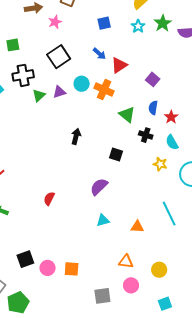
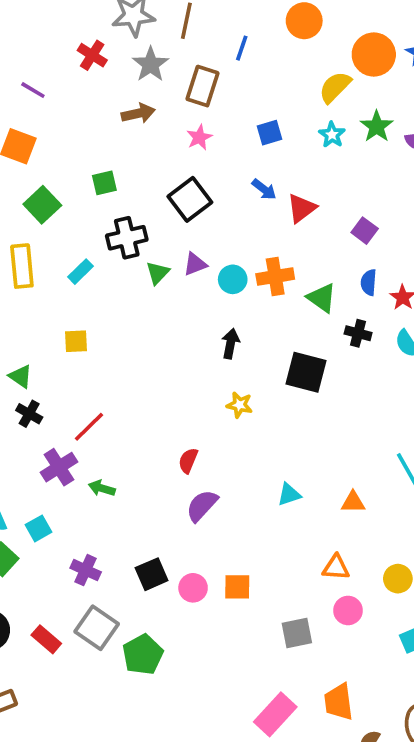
pink star: (55, 22) -> (199, 137), moved
cyan circle: (82, 84) -> (233, 279), moved
orange cross: (104, 90) -> (275, 276), moved, turned -30
black square: (116, 155) -> (306, 372), size x1.6
yellow star: (160, 164) -> (239, 405), moved
purple semicircle: (99, 187) -> (202, 506), moved

